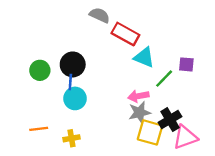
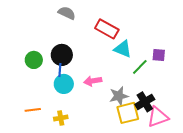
gray semicircle: (100, 15) -> (67, 13), moved
pink arrow: (138, 96) -> (93, 81), moved
yellow square: (150, 132) -> (128, 113), turned -30

